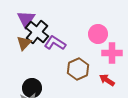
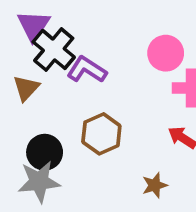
brown triangle: (24, 43) -> (26, 88), moved
brown hexagon: (78, 69) -> (101, 134), moved

